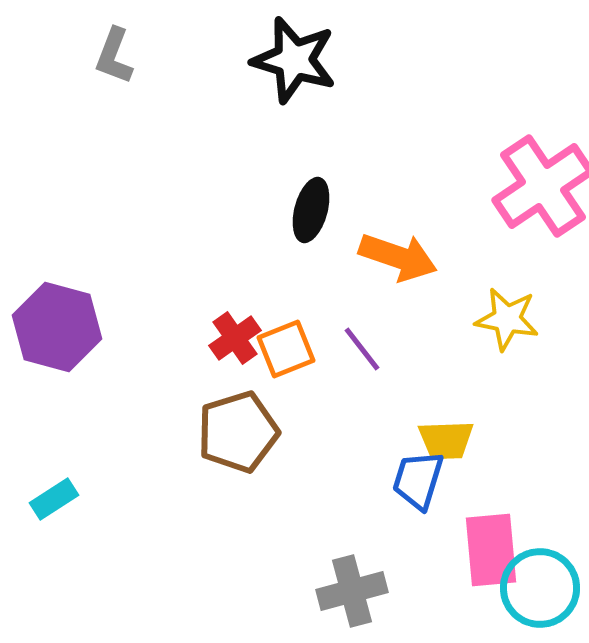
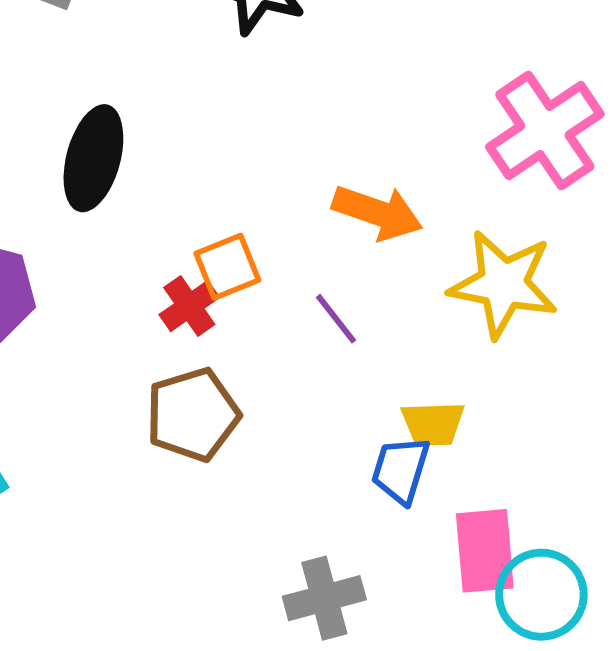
black ellipse: (311, 210) -> (93, 158), moved, size x1.4
yellow star: (507, 319) -> (503, 284), size x1.5
orange square: (286, 349) -> (227, 267), moved

